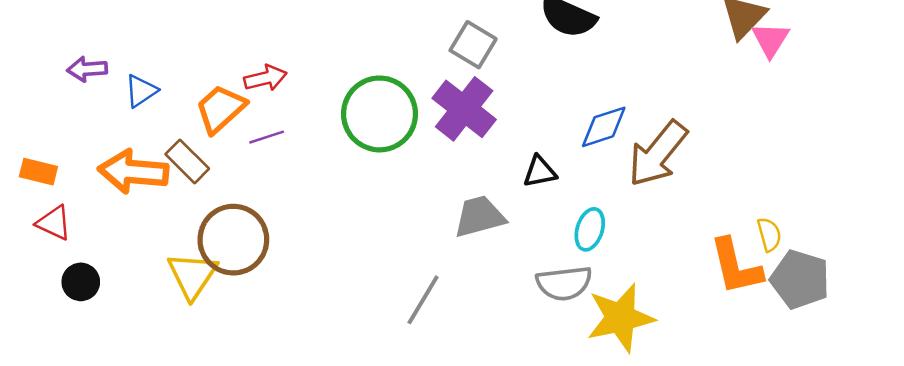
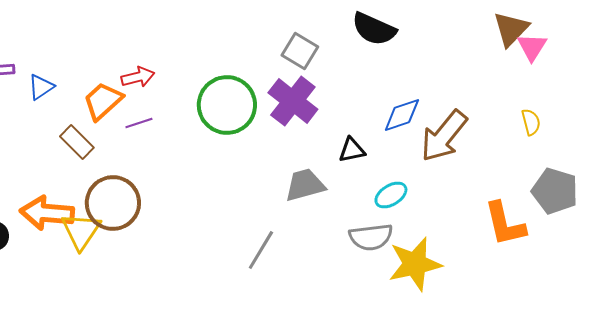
orange arrow: (133, 172) -> (47, 213), moved
cyan ellipse: (590, 229) -> (391, 195), turned 40
yellow semicircle: (769, 234) -> (531, 122), moved
gray pentagon: (800, 279) -> (555, 191), moved

